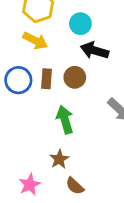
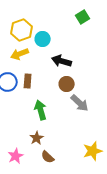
cyan circle: (80, 24) -> (43, 39), moved
yellow arrow: (35, 41) -> (20, 54), turned 132
brown circle: (75, 77) -> (67, 84), moved

